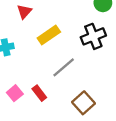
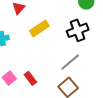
gray line: (64, 67) -> (70, 62), moved

